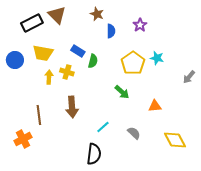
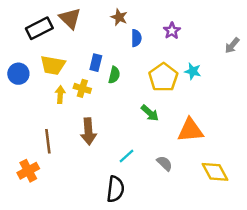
blue rectangle: (78, 51) -> (96, 63), turned 72
gray arrow: (189, 77) -> (232, 45), moved
orange triangle: (155, 106) -> (190, 130), size x1.6

